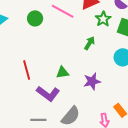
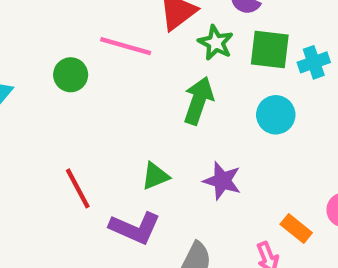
green arrow: (90, 43) -> (198, 101), size x1.5
purple star: (92, 81) -> (222, 181), turned -30

